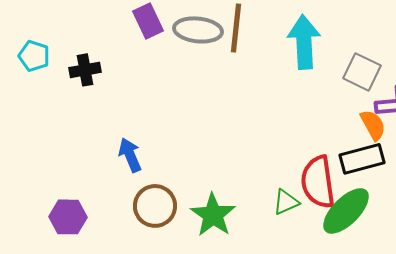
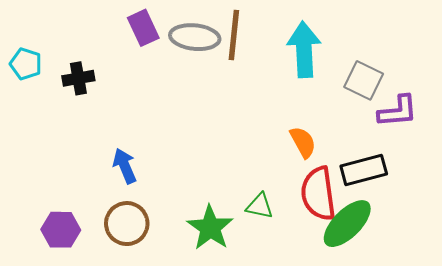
orange semicircle: (373, 125) -> (303, 142), moved
green triangle: (286, 202) -> (260, 206), moved, turned 36
brown circle: (155, 206) -> (127, 224), moved

